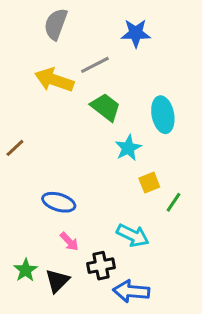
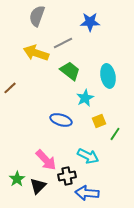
brown line: (15, 148) -> (10, 88), moved
blue ellipse: (59, 202) -> (61, 120), moved
pink arrow: (69, 241) -> (46, 160), size x1.6

